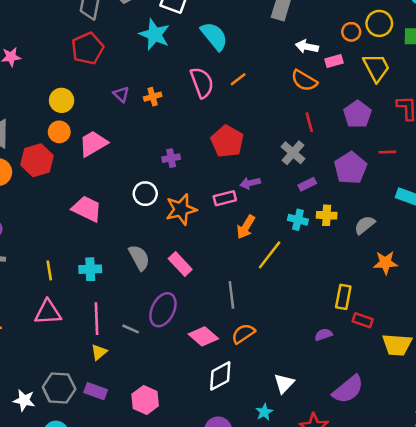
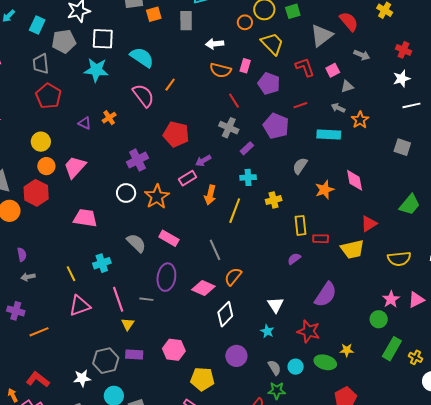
pink rectangle: (334, 61) -> (245, 66), moved, turned -40
purple cross: (171, 158) -> (137, 160), size x1.5
yellow cross: (327, 215) -> (274, 200), moved

